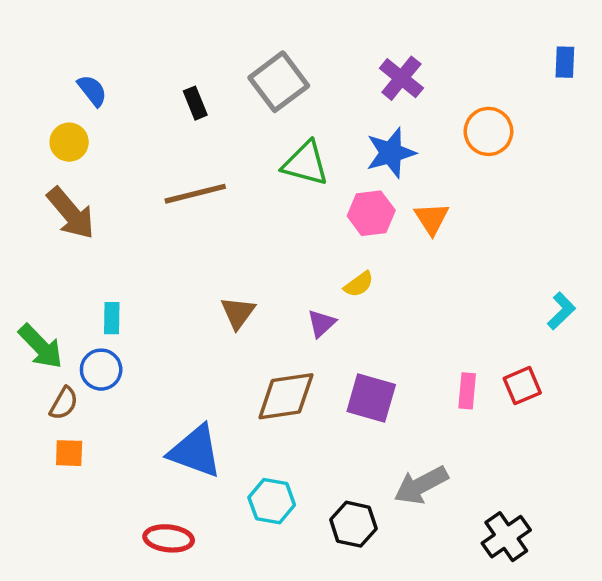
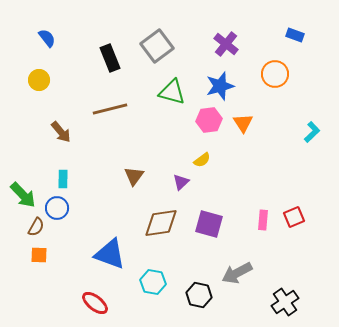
blue rectangle: (565, 62) -> (295, 35), moved, turned -72
blue semicircle: (92, 91) -> (47, 38), moved
black rectangle: (195, 103) -> (110, 58), size x1.5
brown arrow: (71, 213) -> (61, 132), moved, size x0.7
cyan L-shape: (561, 311) -> (312, 132), moved
red ellipse: (169, 538) -> (95, 303), turned 32

